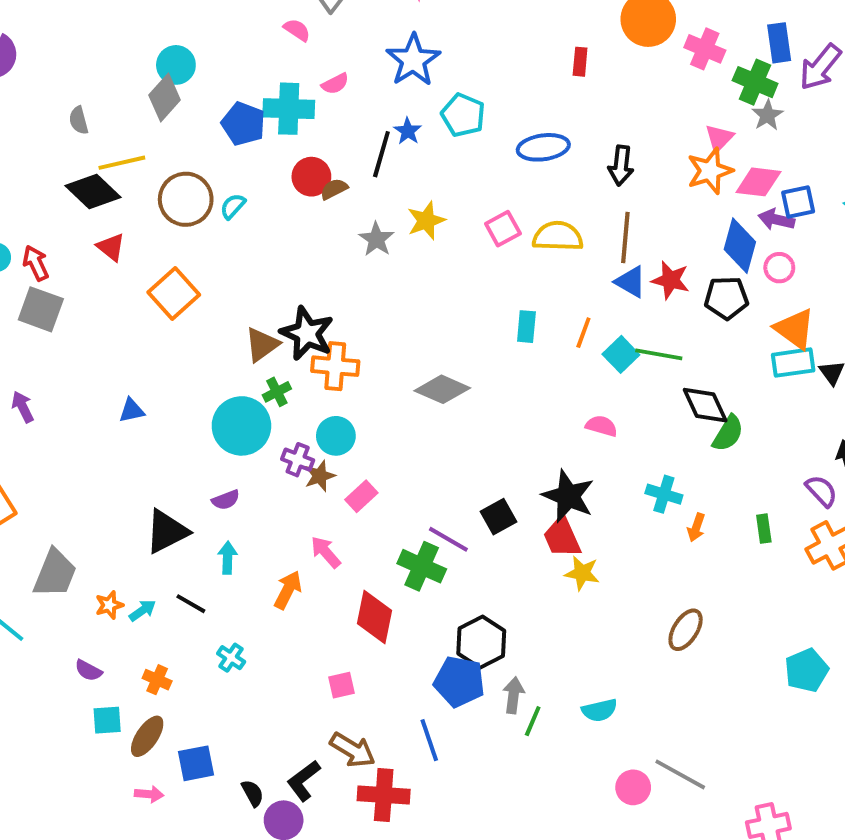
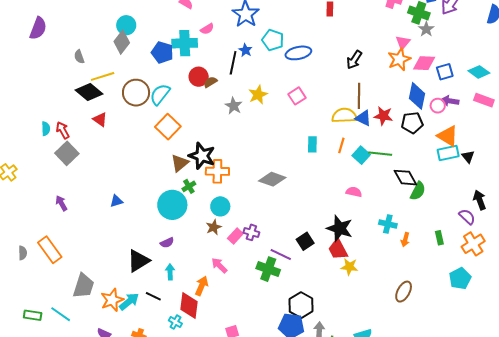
blue ellipse: (543, 147) -> (298, 53), moved
black arrow: (621, 165) -> (354, 60), turned 30
cyan semicircle: (233, 206) -> (160, 94), size x1.6
purple arrow: (776, 220) -> (450, 101), moved
yellow semicircle: (558, 236) -> (344, 116), moved
orange square: (174, 294) -> (168, 127), moved
gray square: (41, 309) -> (67, 153), turned 30
purple cross: (298, 460) -> (251, 232), moved
orange star: (109, 605) -> (112, 300), size x1.6
cyan arrow: (142, 610) -> (129, 301), size x1.5
red diamond: (375, 617) -> (189, 305), moved
cyan pentagon: (807, 670) -> (460, 278), moved

